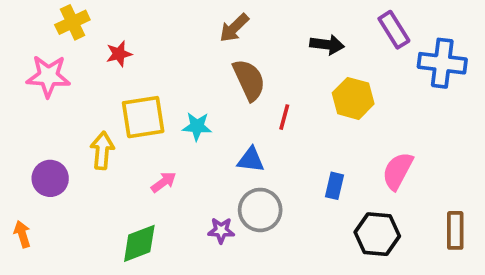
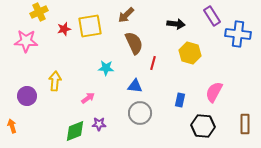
yellow square: (143, 117) -> (90, 26), moved
purple star: (221, 230) -> (99, 124), moved

